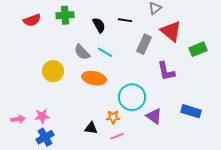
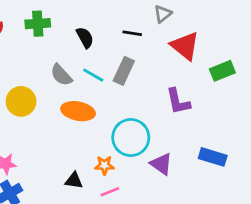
black line: (125, 20) -> (132, 33), moved
gray rectangle: (144, 44) -> (124, 71), moved

